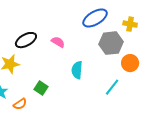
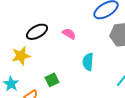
green square: (41, 88) -> (52, 80), turned 32

